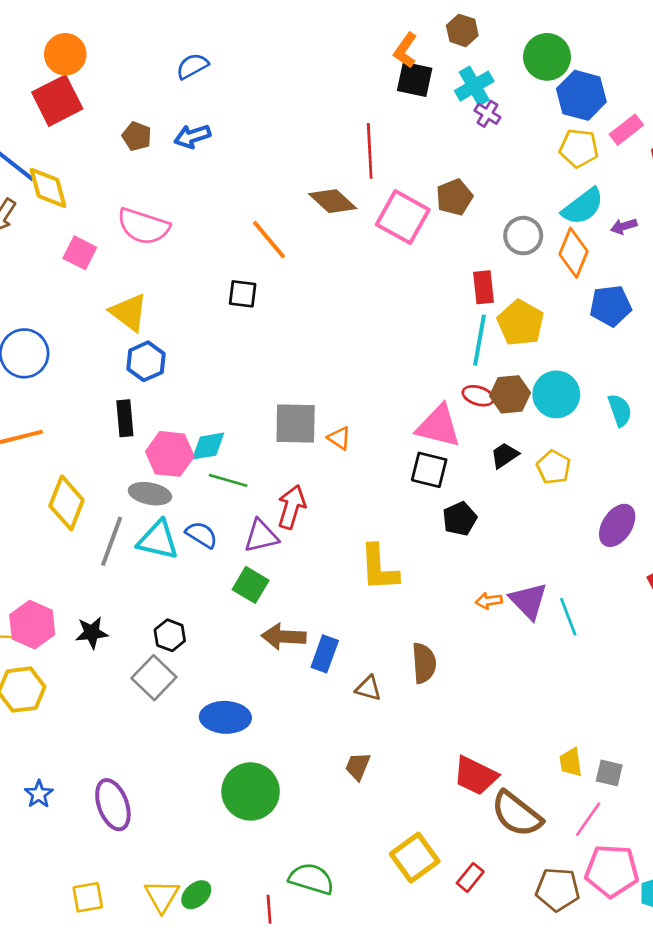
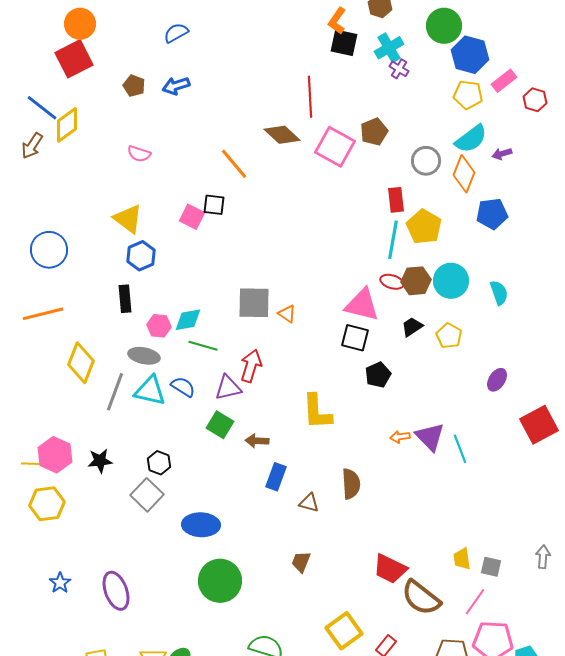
yellow diamond: (48, 188) -> (67, 125), turned 69
pink semicircle: (143, 226) -> (139, 154), size x0.6
pink square: (80, 253) -> (192, 217), moved
pink hexagon: (170, 454) -> (159, 326), size x0.7
purple ellipse: (617, 525) -> (497, 380), size x0.7
brown arrow: (284, 637) -> (257, 441), moved, size x0.7

